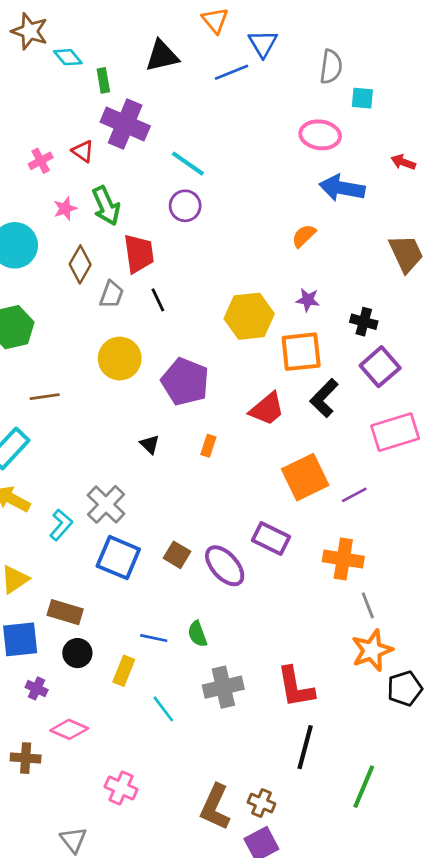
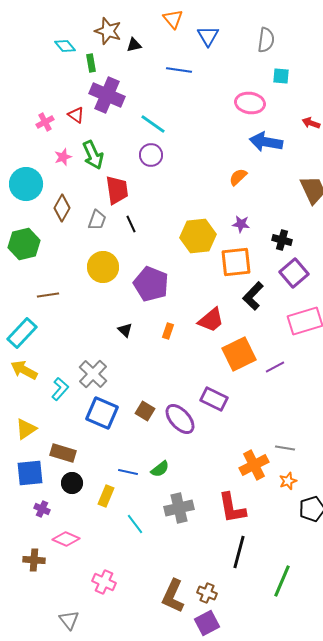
brown star: (30, 31) -> (108, 31), moved
black triangle: (162, 56) -> (134, 45), size x0.6
gray semicircle: (331, 67) -> (266, 40), moved
blue line: (231, 72) -> (179, 70), moved, turned 30
brown diamond: (80, 264) -> (62, 208), moved
red trapezoid: (267, 409) -> (211, 320), moved
orange cross: (343, 559) -> (254, 465), moved, turned -36
gray line: (368, 605) -> (285, 448), turned -60
green semicircle: (197, 634) -> (160, 469), turned -108
orange star: (372, 650) -> (288, 481), size x0.6

